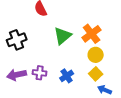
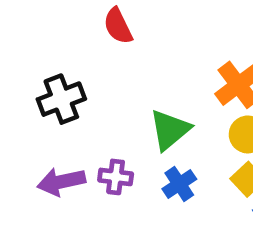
green triangle: (63, 36) -> (170, 130), moved

